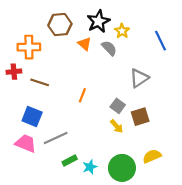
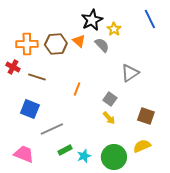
brown hexagon: (60, 25) -> (56, 44), moved
blue line: (160, 41) -> (150, 19), moved
red cross: (14, 72) -> (13, 67), turned 32
brown square: (140, 117) -> (146, 116), moved, turned 36
pink trapezoid: (26, 143) -> (24, 154), moved

